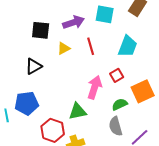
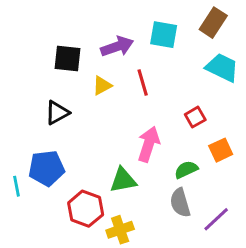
cyan trapezoid: (128, 46) -> (222, 68), moved, turned -85
red square: (117, 75) -> (195, 117), moved
orange square: (143, 91) -> (221, 150), size x0.7

